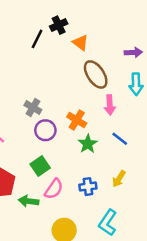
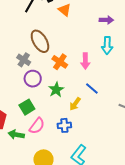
brown ellipse: (96, 74) -> (40, 41), moved
orange cross: (77, 120) -> (60, 62), moved
green star: (88, 144) -> (56, 90), moved
yellow arrow: (119, 179) -> (75, 104), moved

